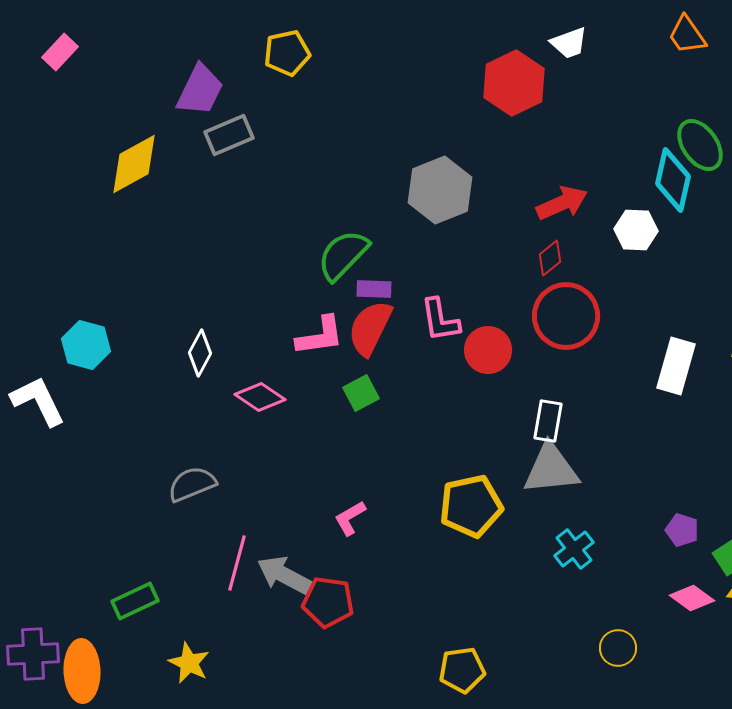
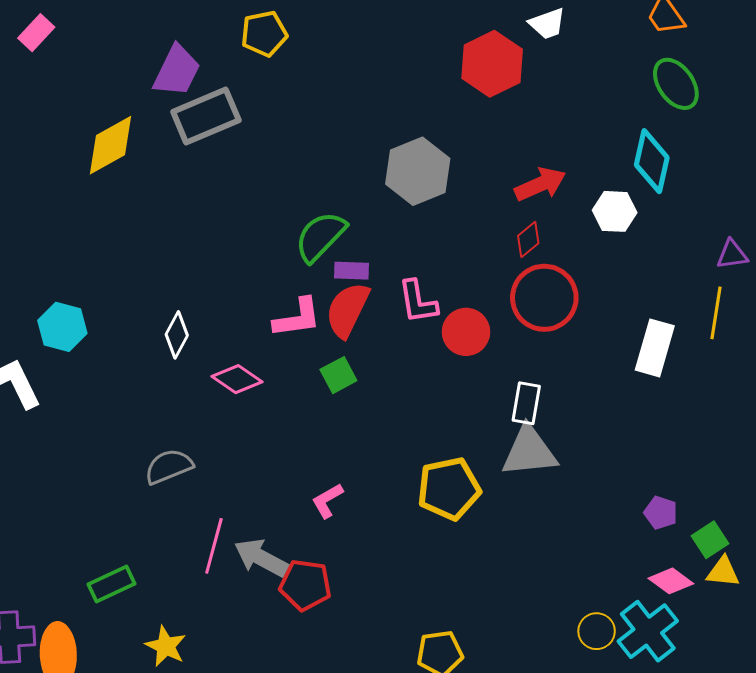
gray rectangle: (229, 135) -> (206, 116), size x1.4
green ellipse: (700, 145) -> (676, 84), moved
cyan cross: (574, 549) -> (648, 631), moved, size x1.5

